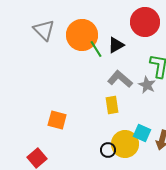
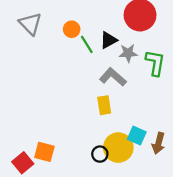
orange circle: (82, 35) -> (72, 29), size x0.5
gray star: (147, 85) -> (128, 53), moved, turned -30
orange square: (57, 120) -> (44, 152), moved

